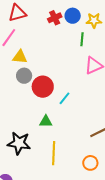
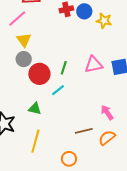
green line: (82, 39) -> (64, 68), moved
yellow triangle: (20, 57) -> (24, 40), turned 35

